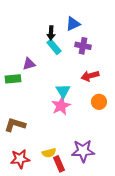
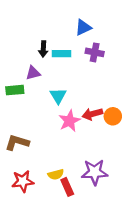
black arrow: (51, 33) -> (43, 49), moved
cyan rectangle: (54, 47) -> (62, 54), turned -49
red arrow: (90, 76) -> (92, 114), moved
cyan triangle: (63, 91) -> (58, 96), moved

